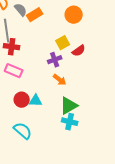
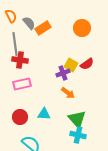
yellow square: (63, 43) -> (71, 65), moved, turned -32
pink rectangle: (14, 71) -> (22, 84), turned -36
red circle: (22, 100) -> (20, 117), moved
green triangle: (69, 106) -> (77, 119), turned -42

